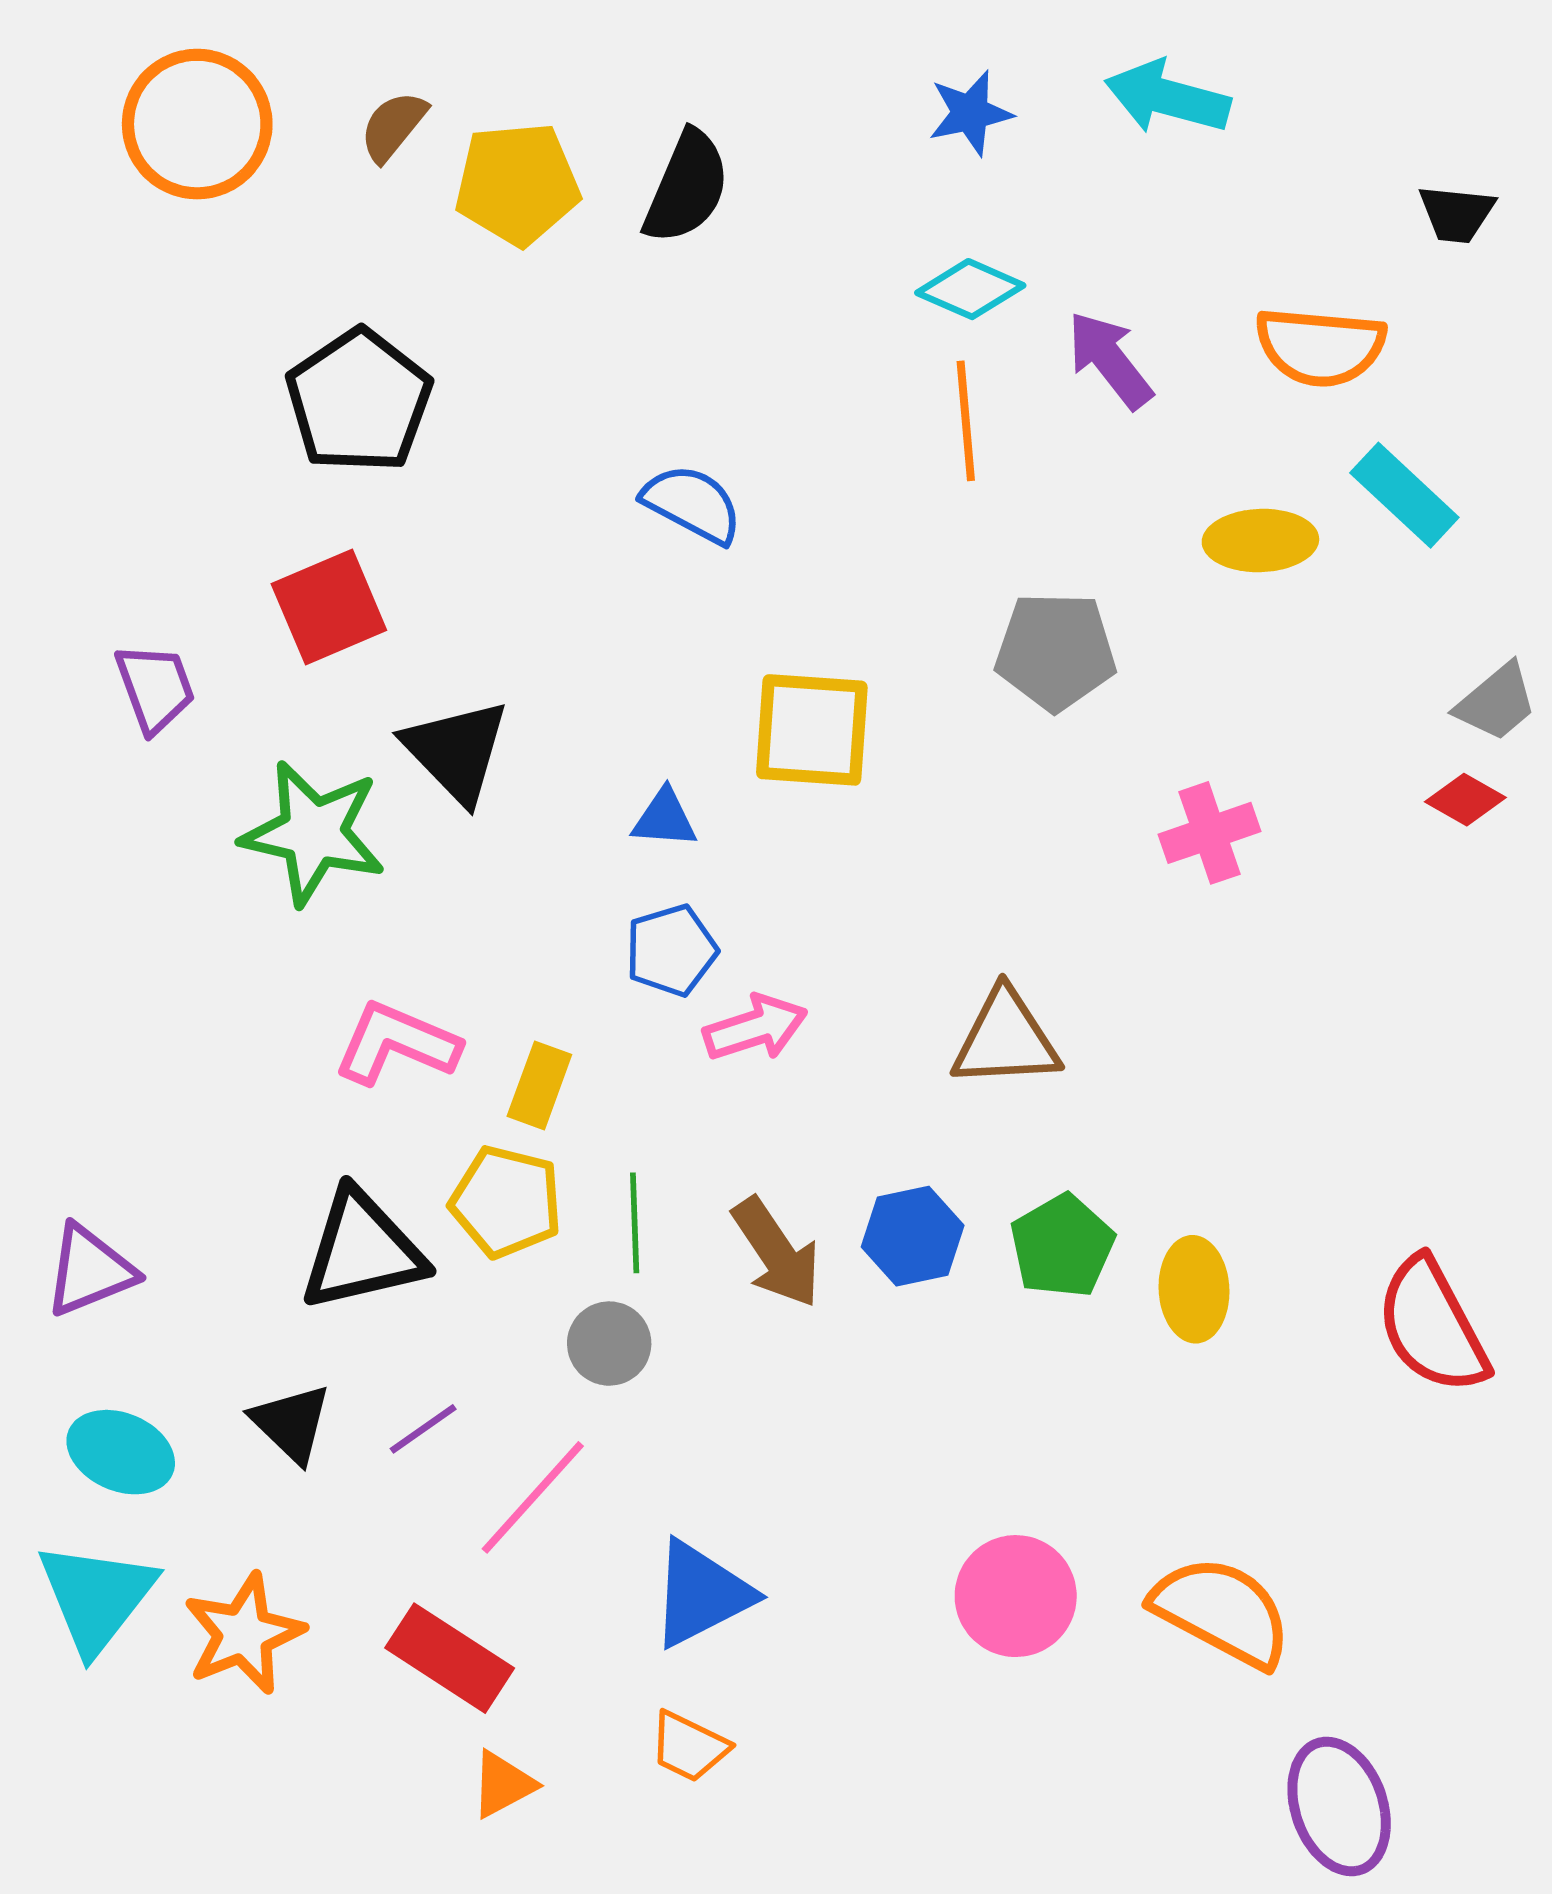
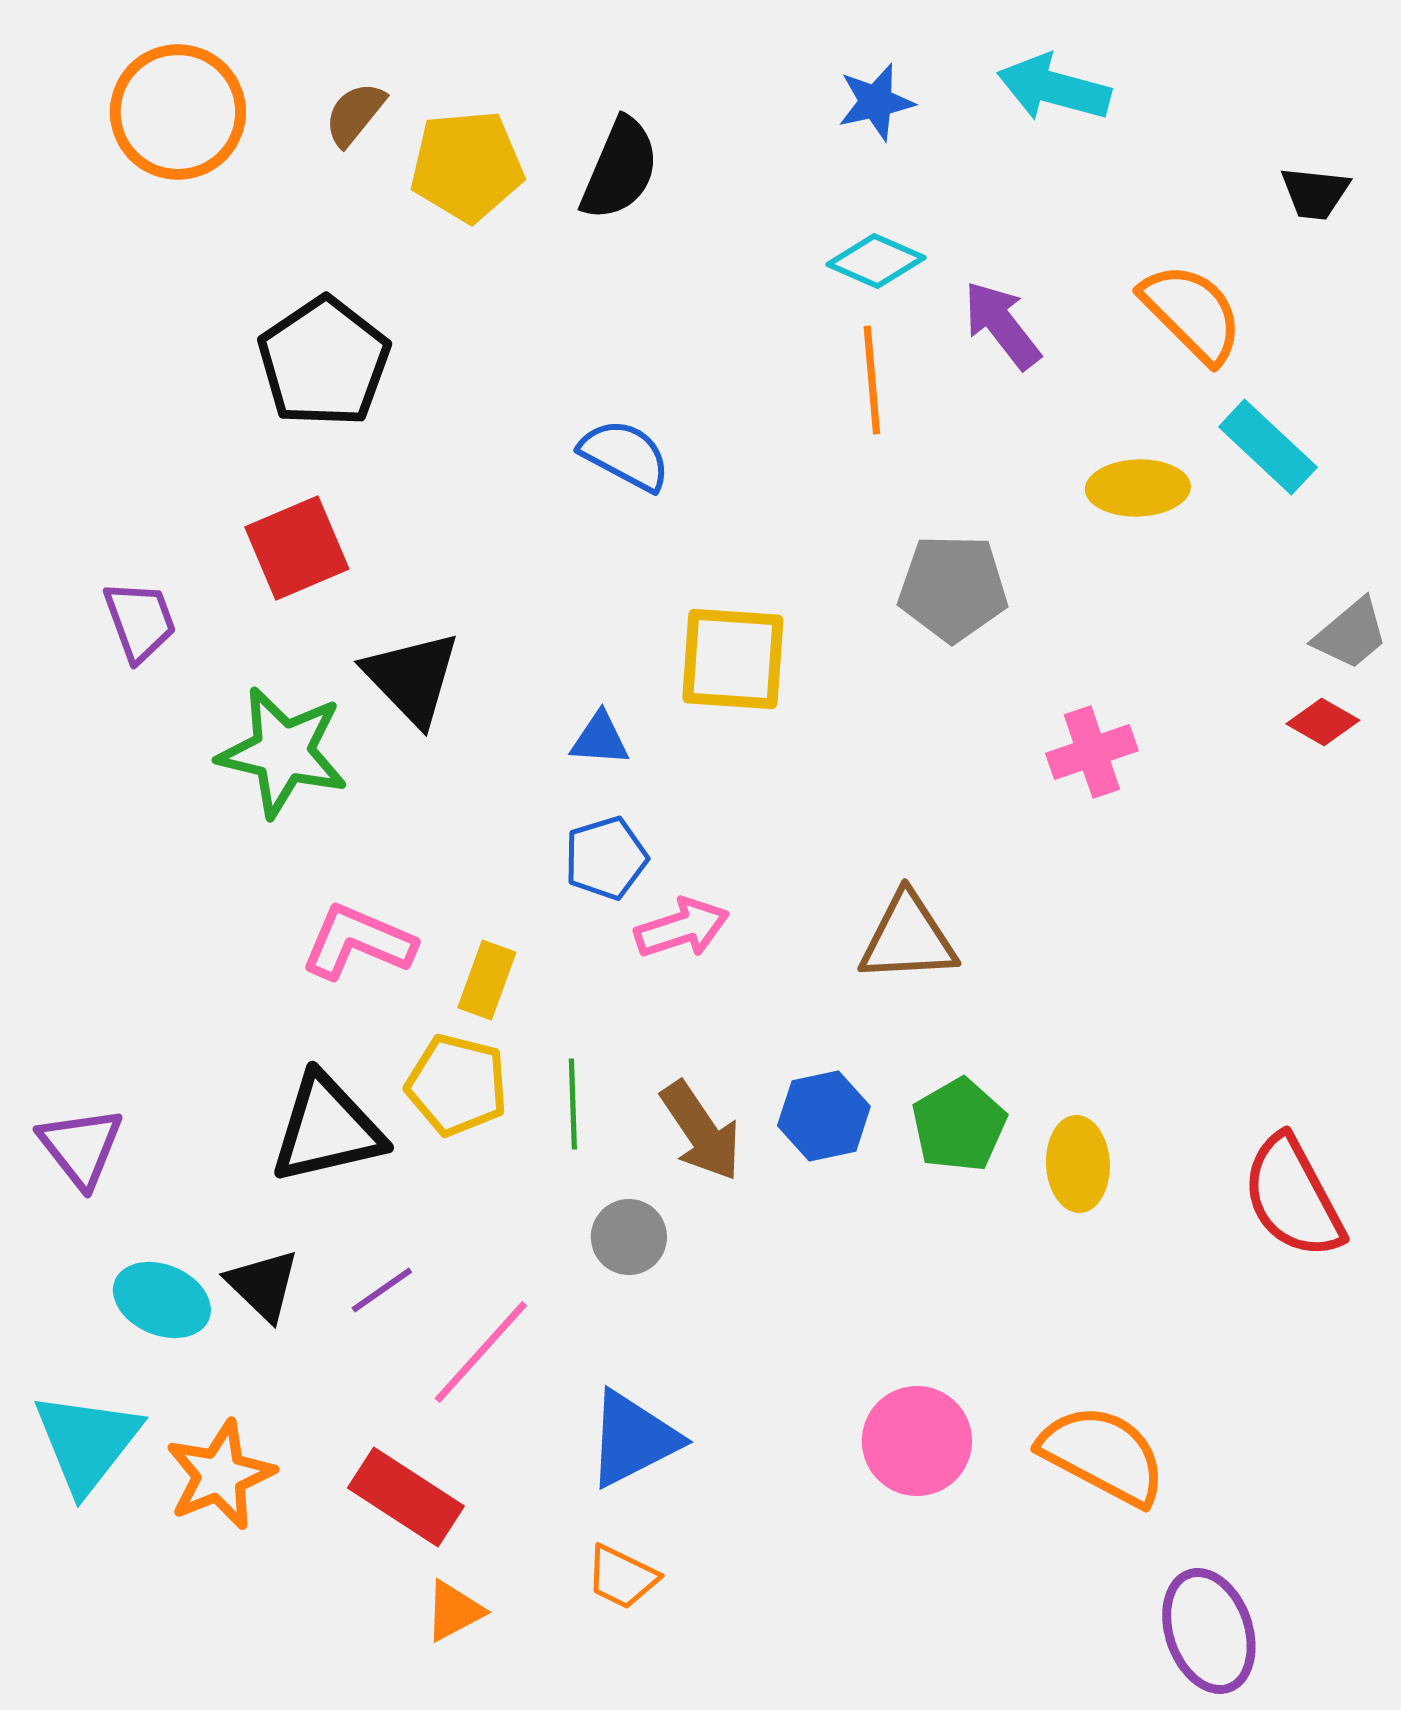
orange semicircle: (1320, 347) -> (1192, 313), turned -140
purple triangle: (90, 1270) -> (81, 1147), turned -46
gray circle: (609, 1344) -> (629, 1237), moved
cyan ellipse: (121, 1452) -> (162, 1300), moved

